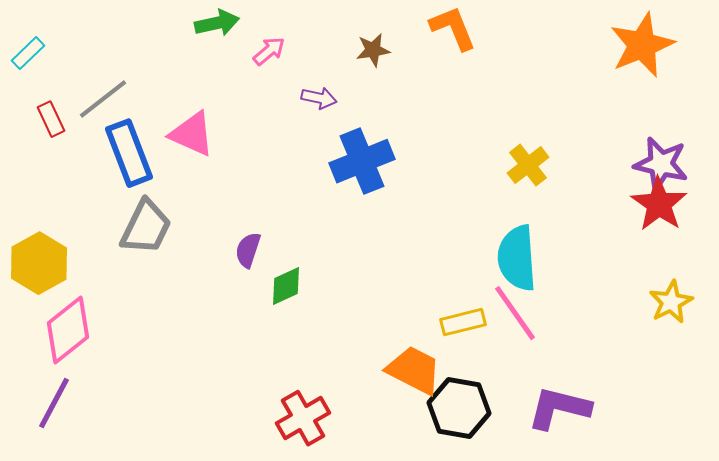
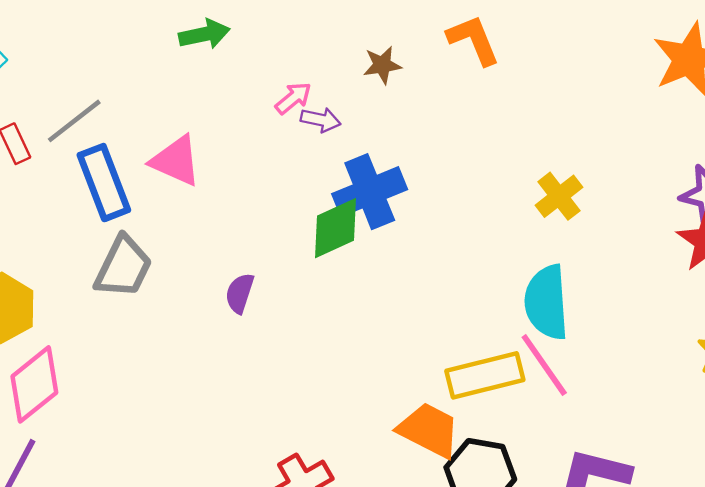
pink arrow: (269, 51) -> (293, 98), moved
green diamond: (286, 286) -> (335, 228), moved, size x1.4
yellow rectangle: (463, 322) -> (485, 375), size x1.5

